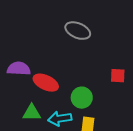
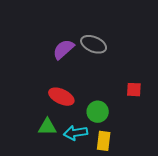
purple semicircle: (19, 69) -> (63, 49), moved, turned -45

